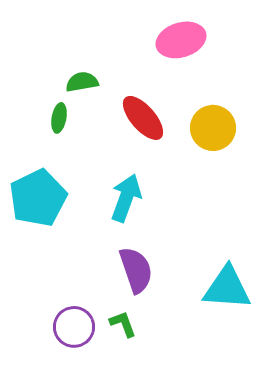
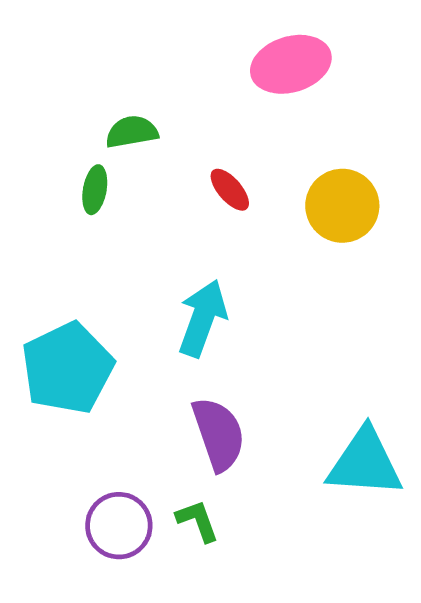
red ellipse: (143, 118) -> (230, 190), size x0.6
cyan pentagon: (38, 198) -> (67, 368), moved

